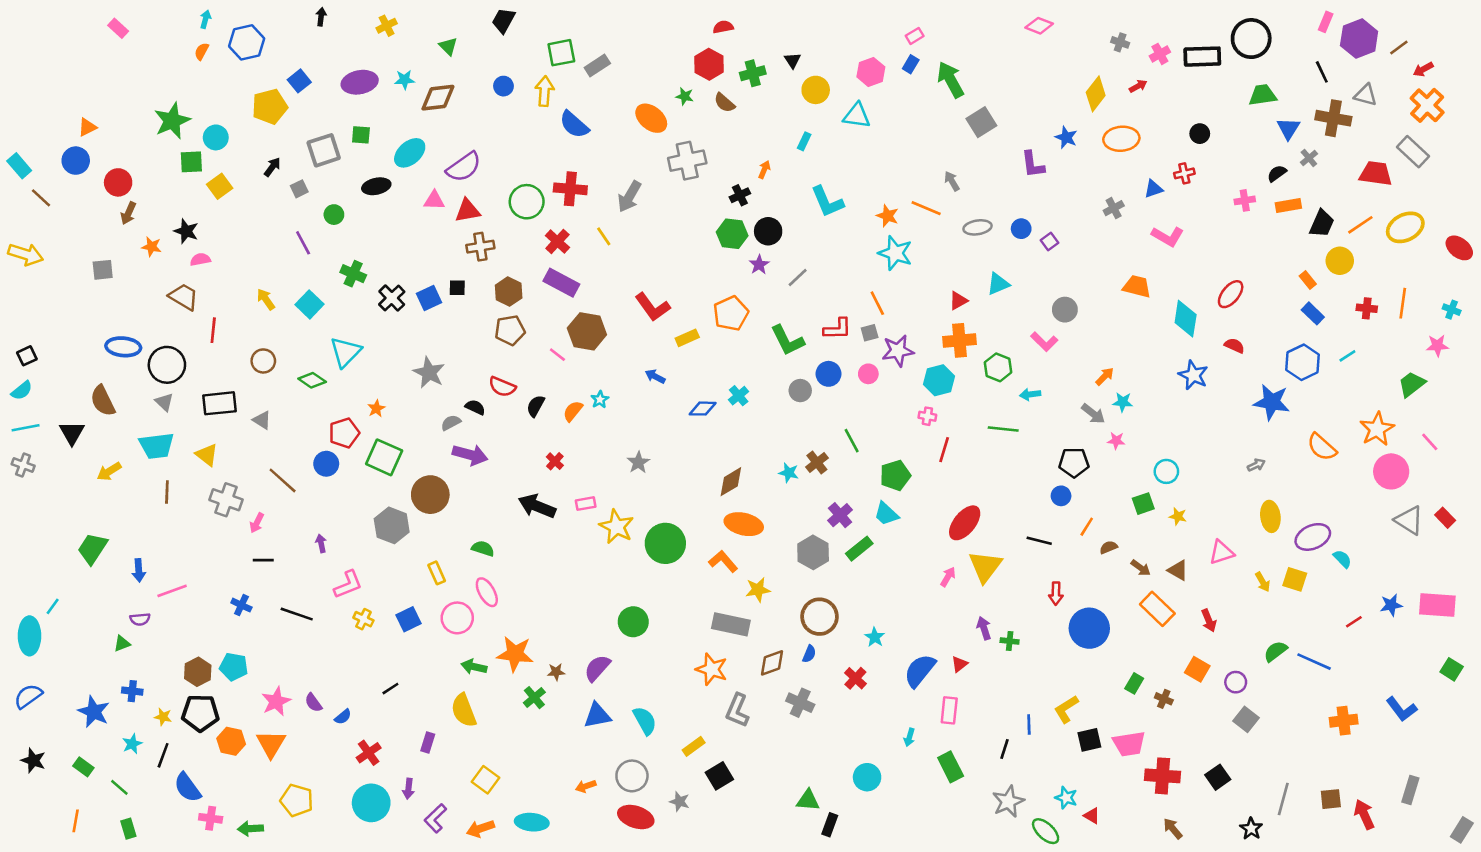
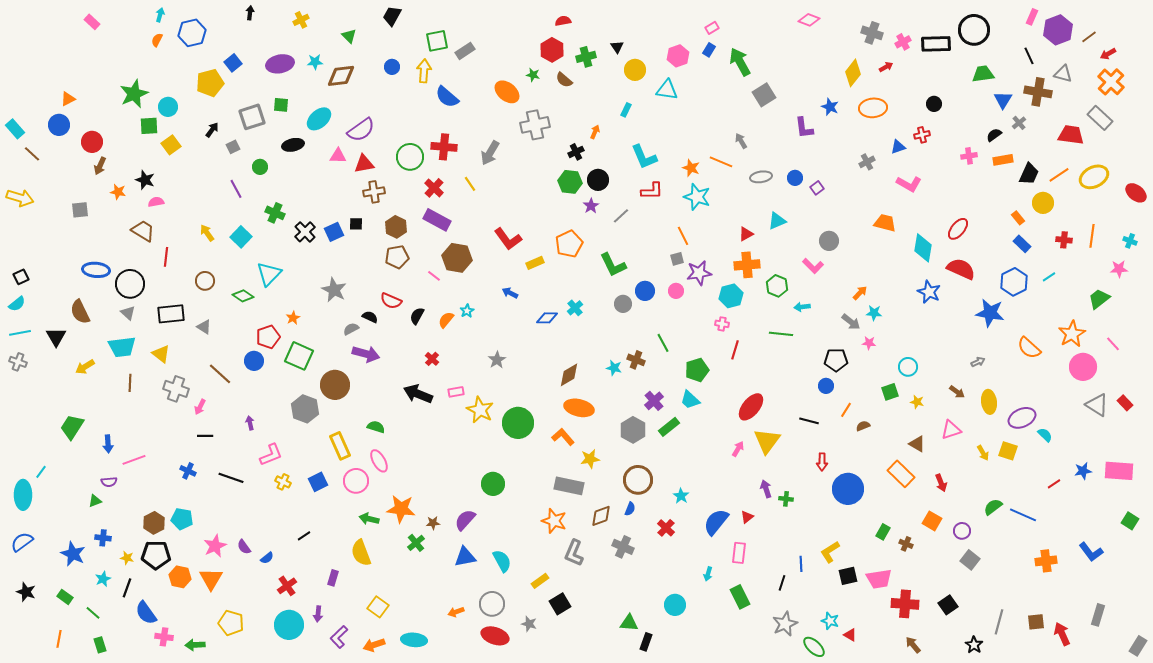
gray cross: (1120, 42) -> (872, 33), size x1.5
red L-shape: (837, 329) -> (652, 191), moved
red semicircle: (1234, 346) -> (961, 269), size x1.8
brown cross: (817, 462) -> (636, 360), turned -30
brown arrow: (1141, 568) -> (957, 392), moved
yellow rectangle: (437, 573) -> (340, 446), size x1.5

